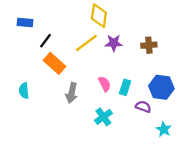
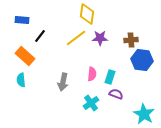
orange rectangle: (55, 63) -> (25, 56), moved
pink semicircle: (105, 84) -> (92, 74), turned 32
blue hexagon: (161, 87) -> (142, 60), moved
purple semicircle: (143, 107) -> (116, 94), moved
cyan star: (164, 129) -> (144, 114), size x1.5

